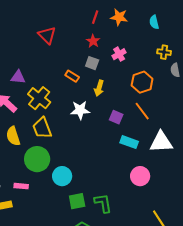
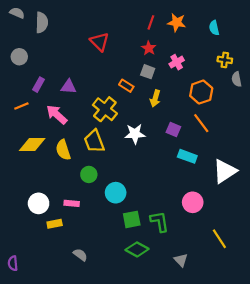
yellow cross: (39, 98) -> (105, 109), moved
white star: (80, 110) -> (135, 134), moved
white triangle: (161, 142) -> (225, 171), moved, turned -30
green circle: (37, 159) -> (89, 174), size x0.6
pink circle: (140, 176) -> (193, 202), moved

